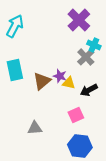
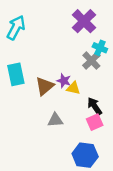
black arrow: (89, 90) -> (95, 106), moved, turned 84
pink square: (76, 115) -> (95, 122), moved
gray triangle: (35, 128) -> (55, 120), moved

